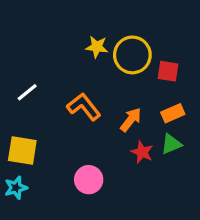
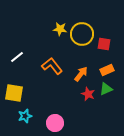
pink circle: (89, 180) -> (55, 123), moved
cyan star: (16, 188) -> (25, 116), moved

